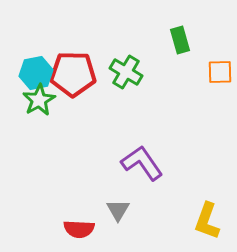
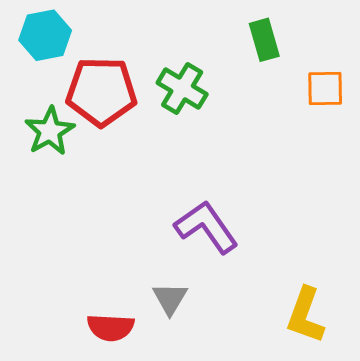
cyan hexagon: (36, 73) -> (45, 35), moved

